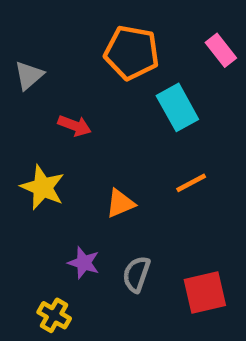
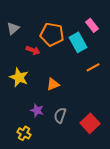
pink rectangle: (221, 50) -> (92, 25), moved
orange pentagon: (132, 53) -> (52, 34), moved
orange line: (191, 183) -> (93, 67), moved
red square: (205, 292) -> (90, 123), turned -30

